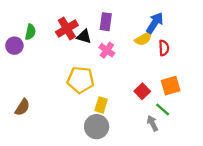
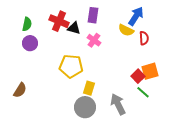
red cross: (67, 29) -> (59, 21), turned -36
yellow semicircle: (143, 39) -> (126, 30), turned 56
purple circle: (14, 46) -> (30, 43), moved
red square: (142, 91) -> (138, 76), moved
gray arrow: (152, 123) -> (118, 104), moved, size x1.5

